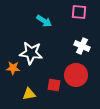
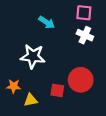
white cross: (82, 46) -> (85, 35), moved
orange star: (13, 68) -> (14, 86), moved

